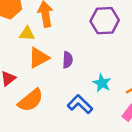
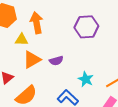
purple semicircle: (68, 60) -> (56, 61), turned 72

